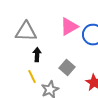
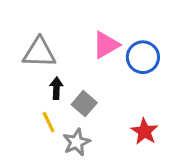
gray square: (67, 68) -> (84, 104), moved

